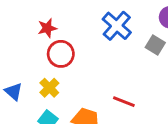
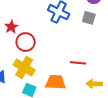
yellow cross: (49, 88) -> (24, 67), size x1.5

